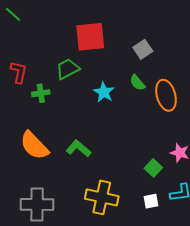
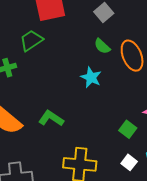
cyan star: (104, 92) -> (91, 77), moved
white square: (151, 201) -> (129, 162), turned -35

